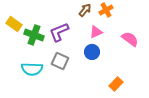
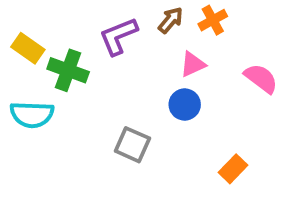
purple L-shape: (59, 32) -> (118, 36), moved
gray square: (60, 61) -> (132, 145), moved
cyan semicircle: (32, 69) -> (32, 115), moved

